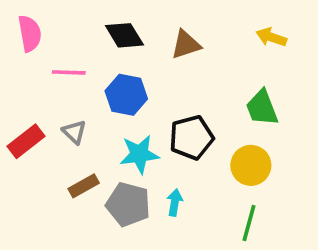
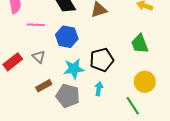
yellow circle: (251, 165) -> (145, 82), moved
cyan arrow: (175, 203) -> (99, 89), moved
green line: (249, 223) -> (133, 106), turned -48

